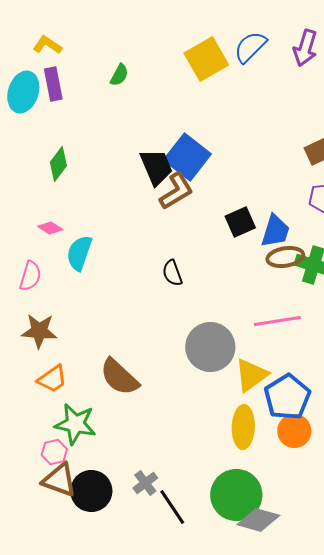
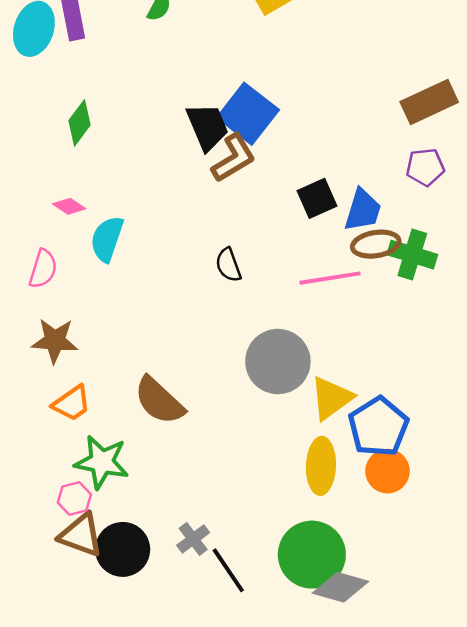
pink line: (277, 321) -> (330, 278), moved

